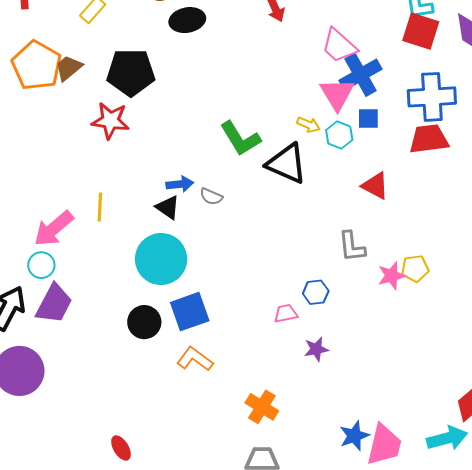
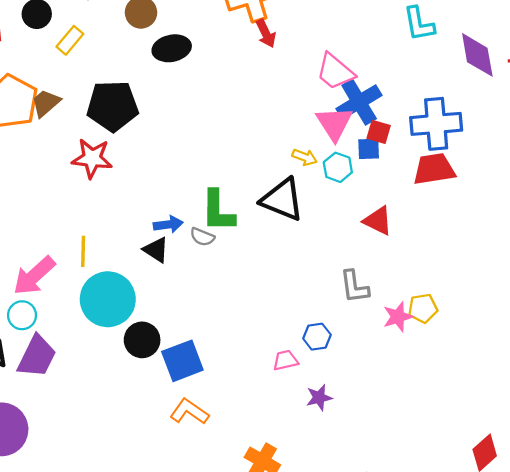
red square: (421, 31) -> (379, 132), moved, size x0.6
green L-shape: (240, 139) -> (218, 211), moved, turned 33
cyan circle: (161, 259) -> (108, 299), moved
black circle: (144, 322) -> (142, 340), moved

